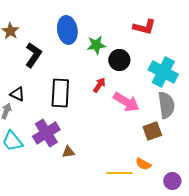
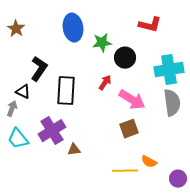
black L-shape: (33, 55) -> (39, 69), moved
cyan cross: (163, 72) -> (169, 70), turned -36
brown square: (152, 131) -> (129, 129), moved

